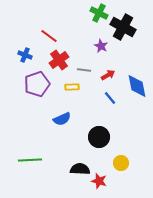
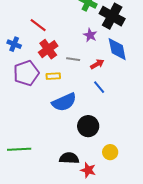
blue diamond: (137, 86) -> (117, 49), moved
yellow rectangle: (72, 87) -> (53, 76), moved
blue semicircle: (62, 119) -> (64, 102), moved, size x1.4

